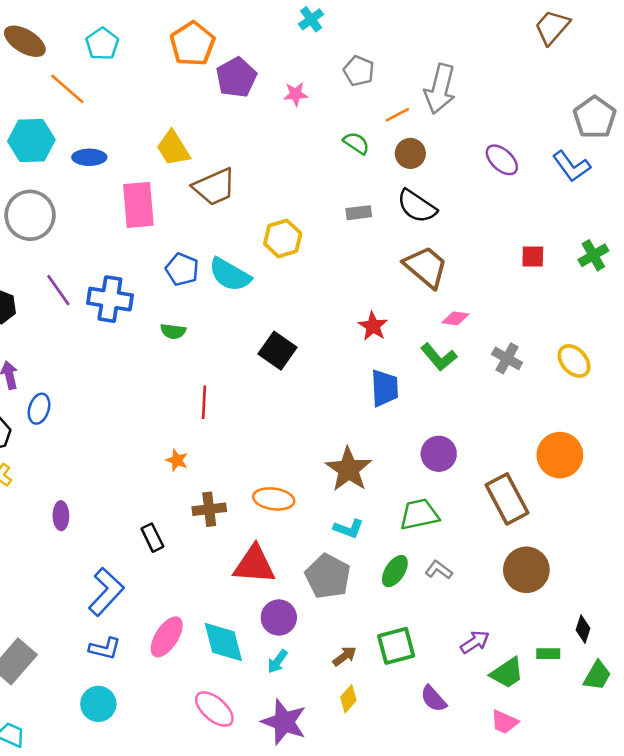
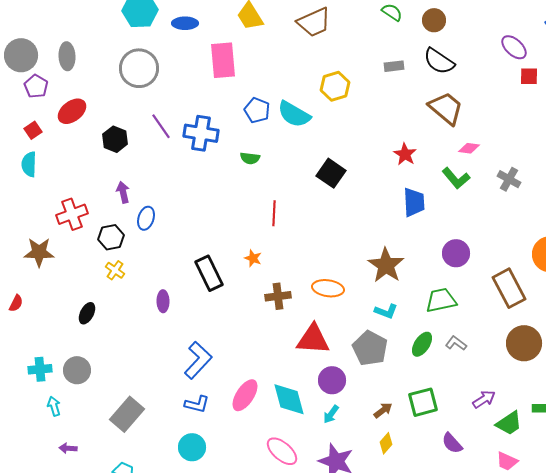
purple ellipse: (502, 160) -> (514, 47), moved
brown trapezoid: (214, 187) -> (314, 22), moved
red square: (533, 257) -> (529, 76), moved
black rectangle: (152, 538) -> (209, 273), moved, size x1.6

